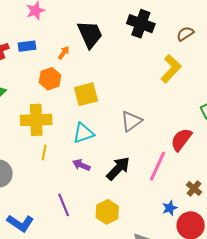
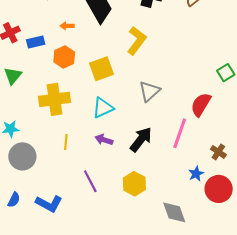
blue rectangle: (27, 46) -> (36, 42), moved
orange arrow: (64, 53) -> (67, 26), moved, turned -120
yellow L-shape: (171, 69) -> (137, 41), moved
yellow line: (44, 153) -> (66, 142), moved

